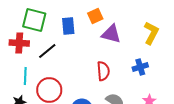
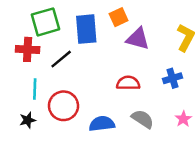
green square: (34, 20) -> (46, 22), turned -30
blue rectangle: (68, 26) -> (86, 29), size x1.4
red semicircle: (103, 71) -> (128, 83), turned -84

